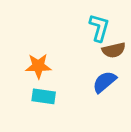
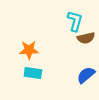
blue semicircle: (104, 82) -> (86, 75), moved

